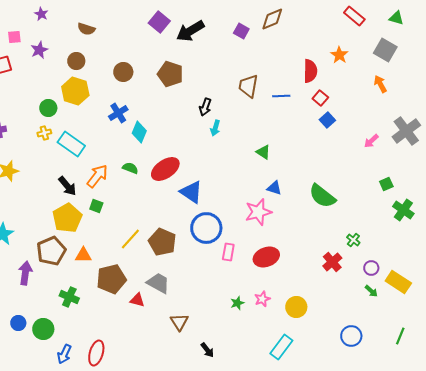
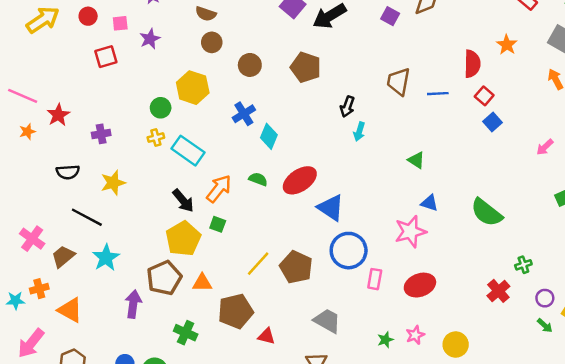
brown circle: (76, 61) -> (212, 42), moved
green cross: (353, 240) -> (523, 265), turned 32
gray trapezoid: (158, 283) -> (327, 321), moved

